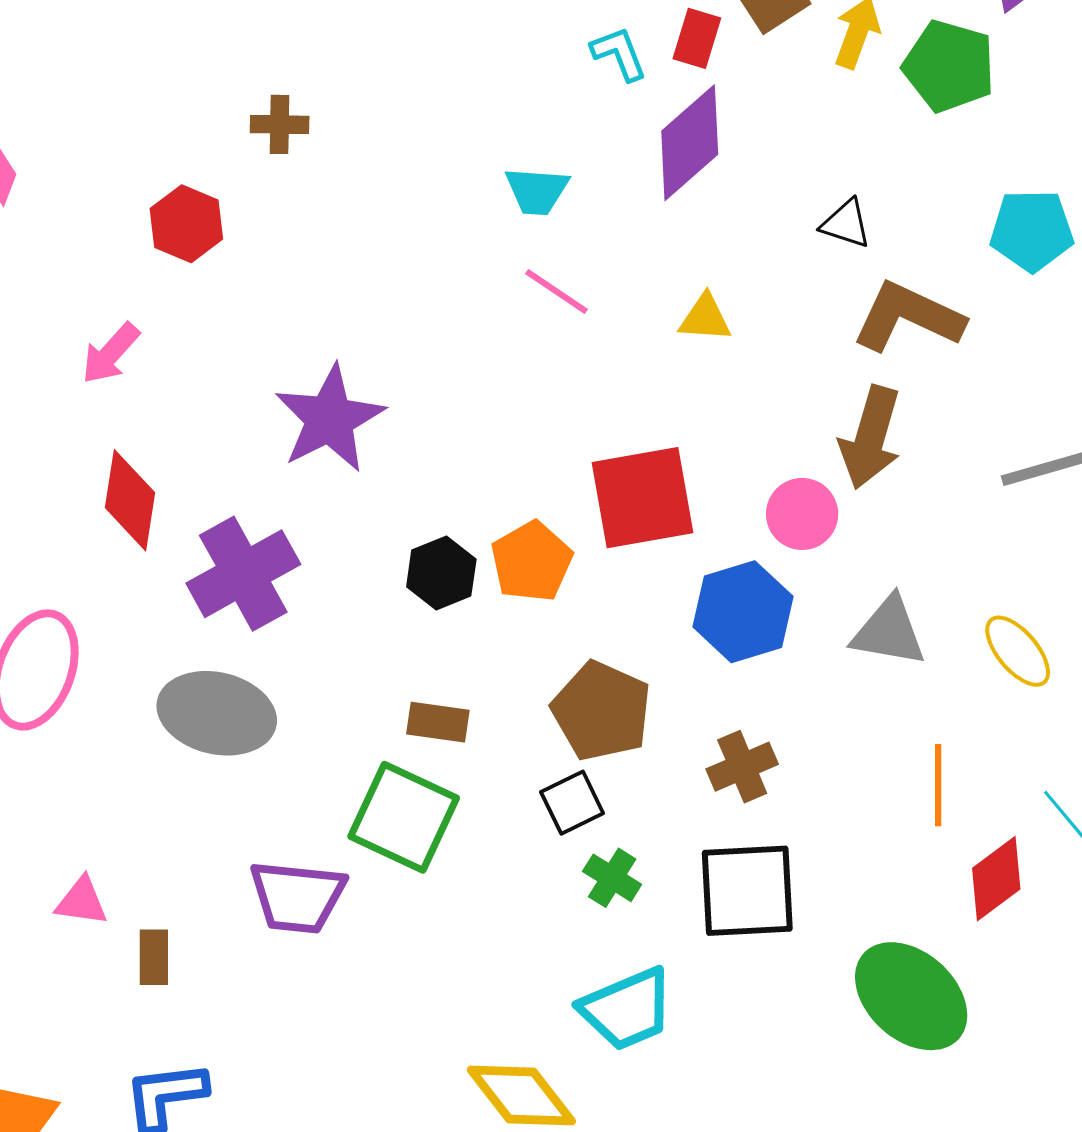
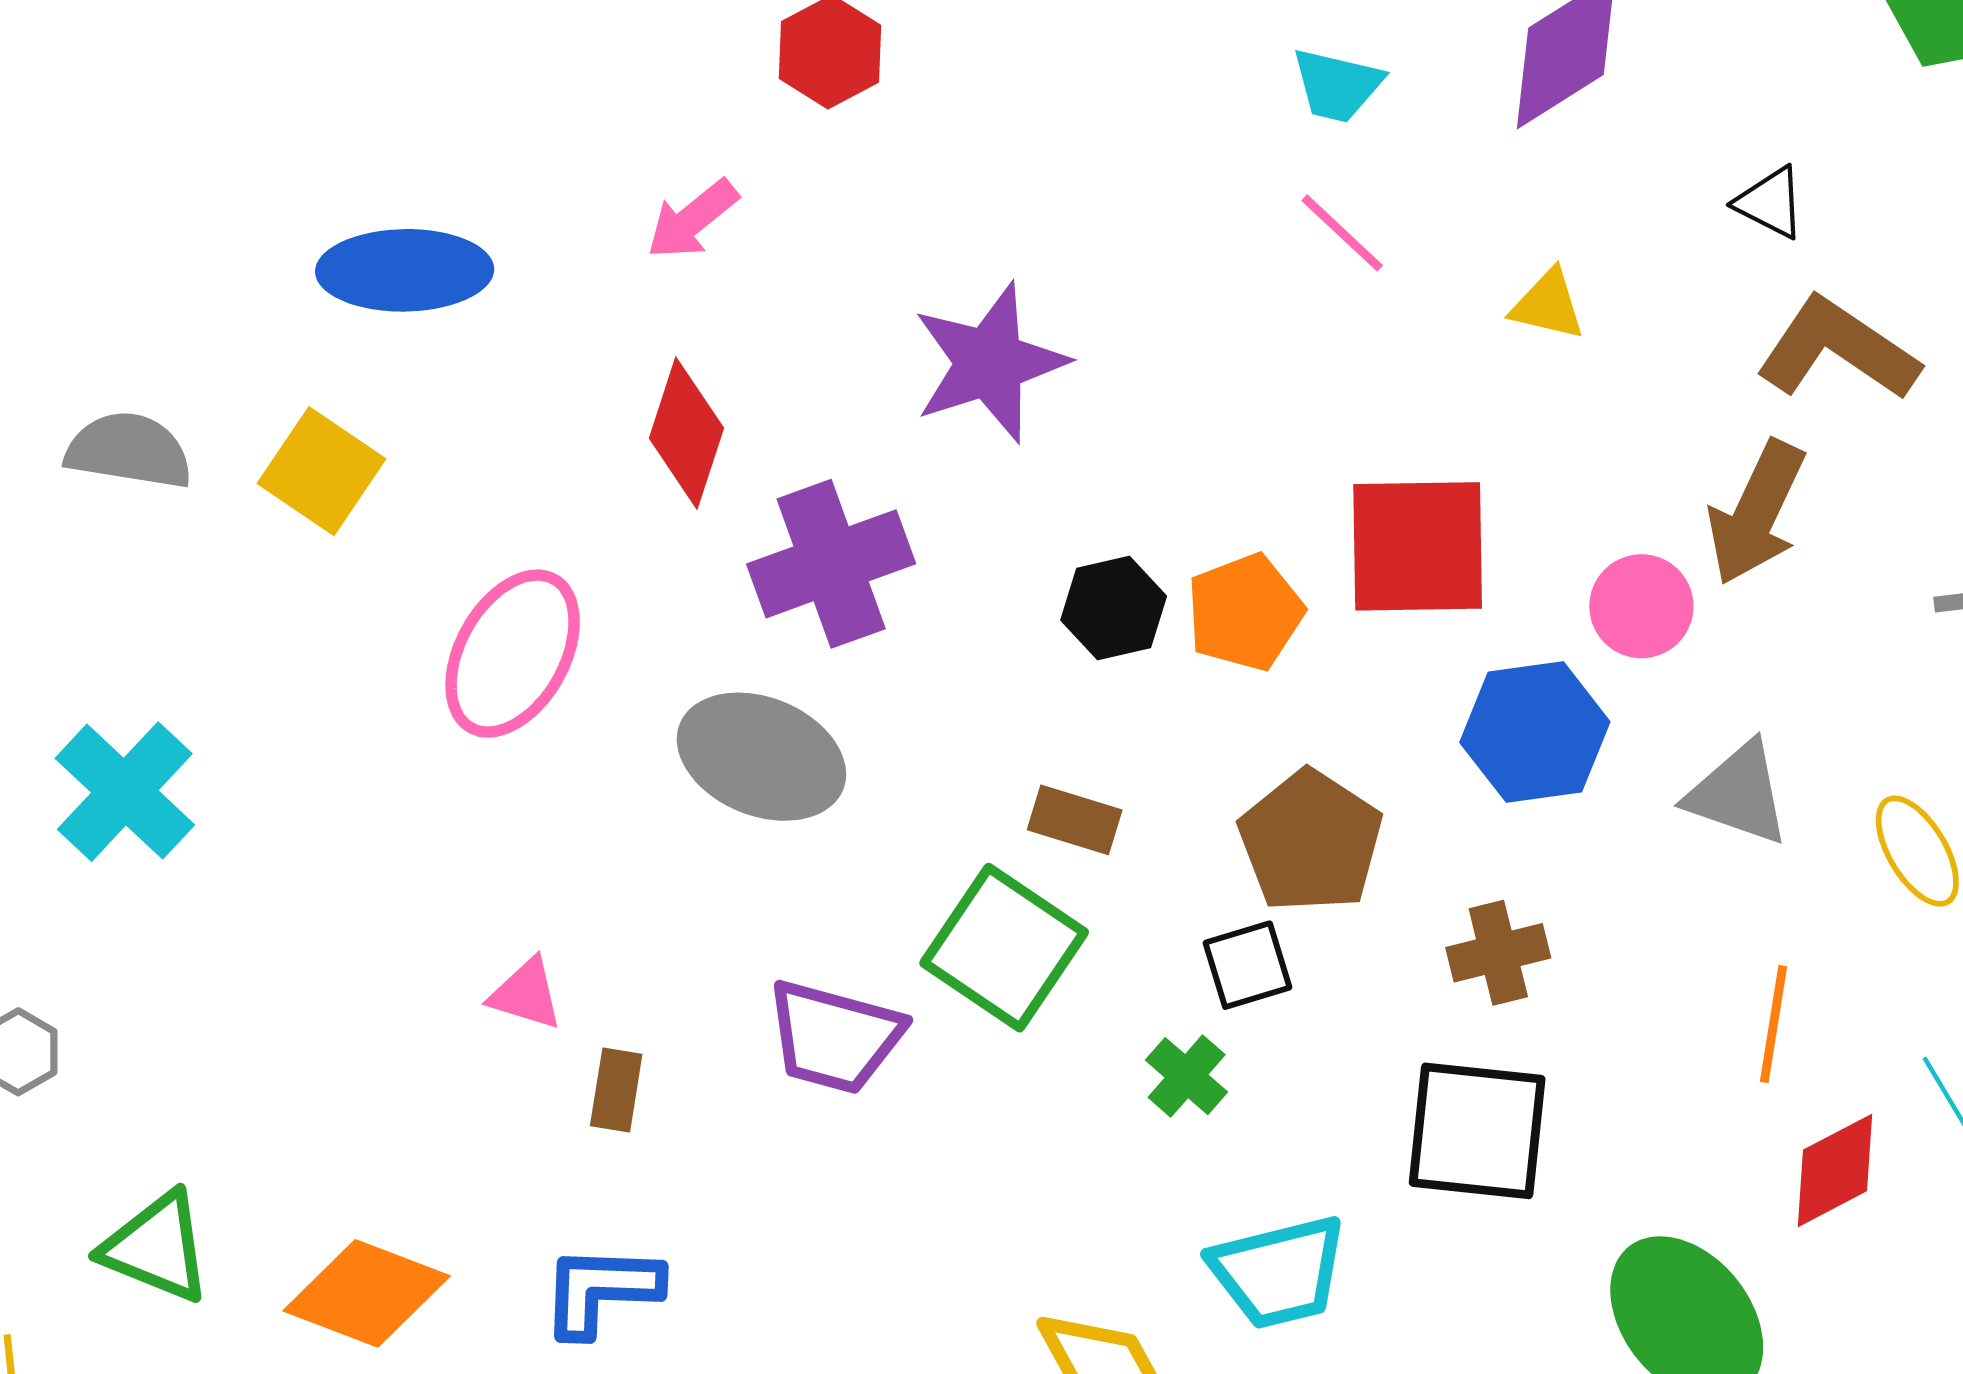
green cross: (612, 878) -> (1187, 1076), moved

